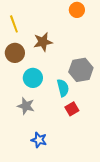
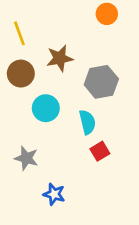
gray hexagon: (81, 70) -> (101, 82), moved
gray star: (26, 106) -> (26, 158), moved

